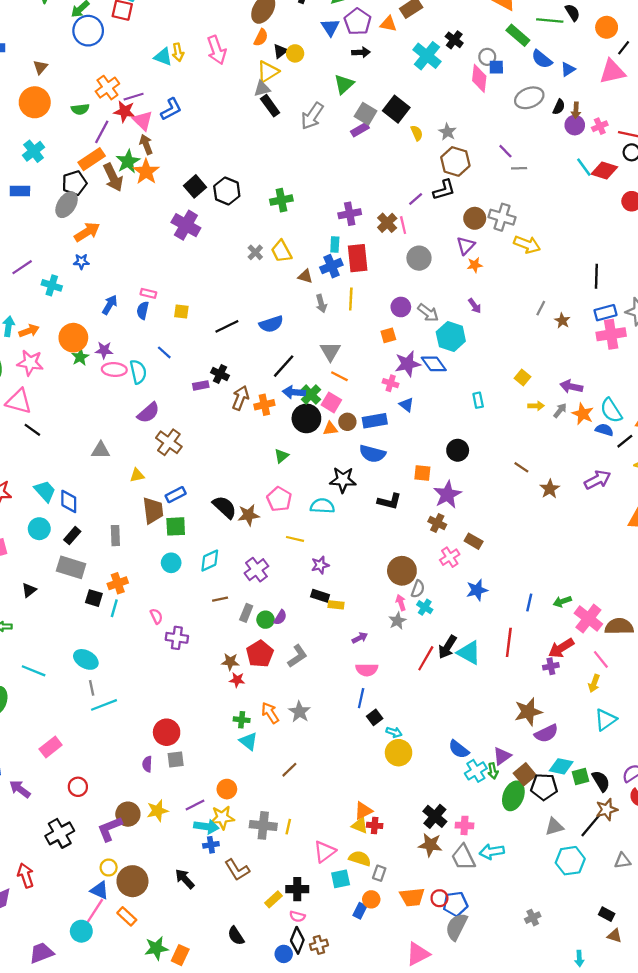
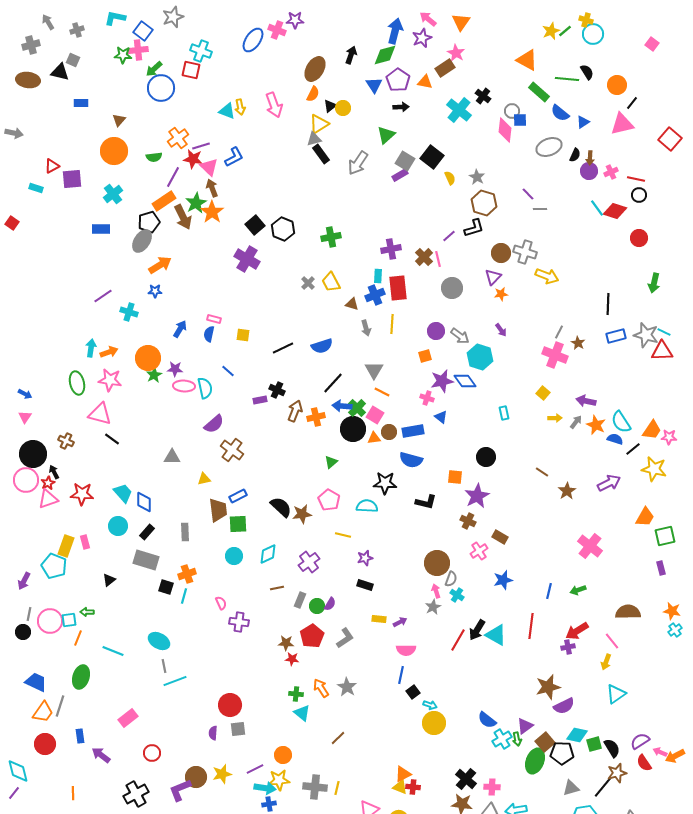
pink cross: (611, 334) -> (555, 355), moved, turned 30
yellow rectangle: (336, 605) -> (379, 619), moved
pink cross: (588, 619) -> (590, 546), moved

